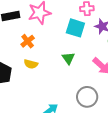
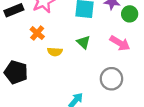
yellow semicircle: (31, 64) -> (55, 52), moved

